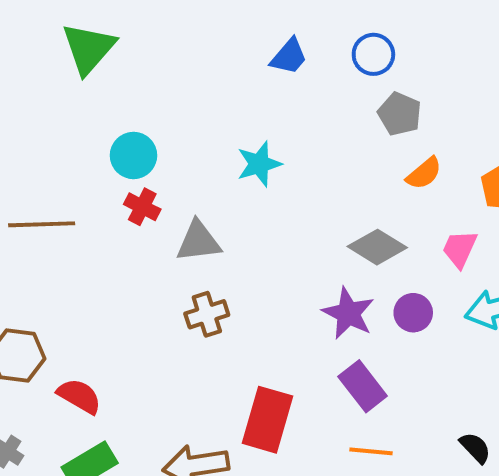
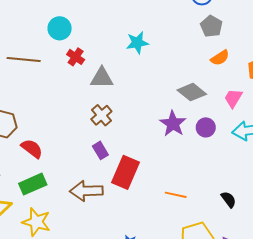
cyan circle: (133, 155) -> (60, 28), moved
brown cross: (207, 314) -> (101, 115), turned -30
purple rectangle: (363, 386) -> (100, 150), moved, size x0.7

